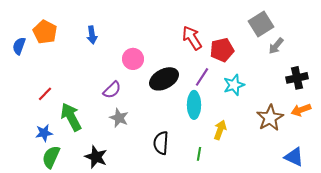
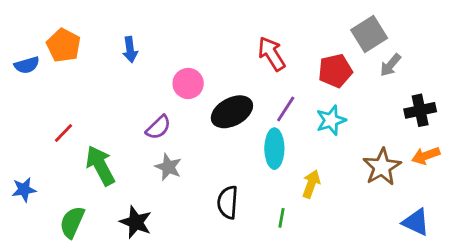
blue semicircle: (19, 46) -> (27, 65), turned -126
red pentagon: (222, 50) -> (335, 71), moved
blue star: (44, 133) -> (24, 190), moved

